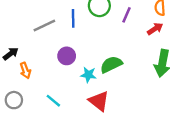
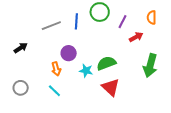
red arrow: (155, 29) -> (136, 37), moved
orange arrow: (25, 71) -> (56, 69), moved
red triangle: (99, 101) -> (111, 87), moved

